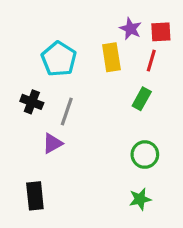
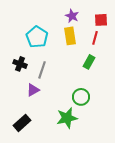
purple star: (131, 29) -> (72, 16), moved
green circle: (145, 155) -> (81, 97), moved
black rectangle: (35, 196) -> (22, 123), turned 54
green star: (140, 199) -> (67, 118), moved, size x1.5

